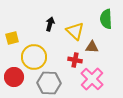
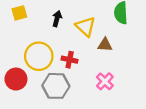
yellow square: (12, 38) -> (19, 13), moved
red cross: (75, 60) -> (70, 60), moved
pink cross: (92, 79) -> (105, 81), size x0.7

